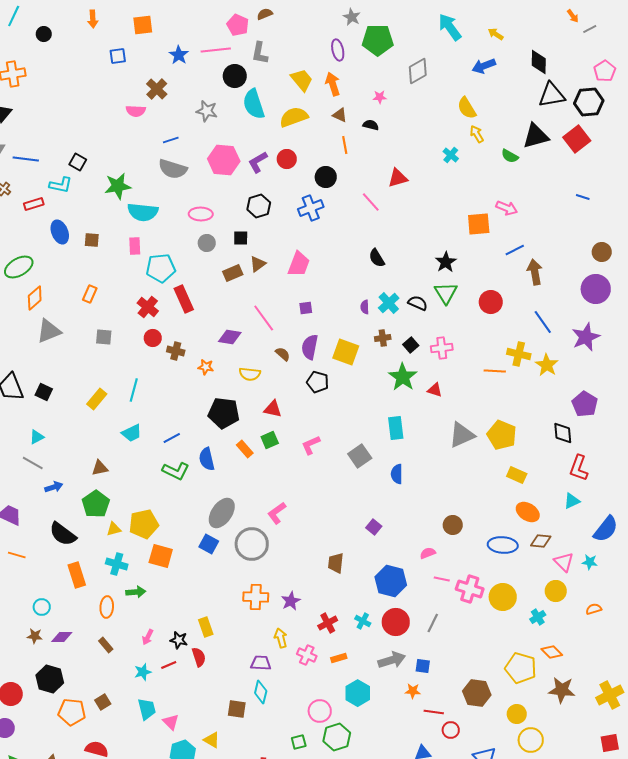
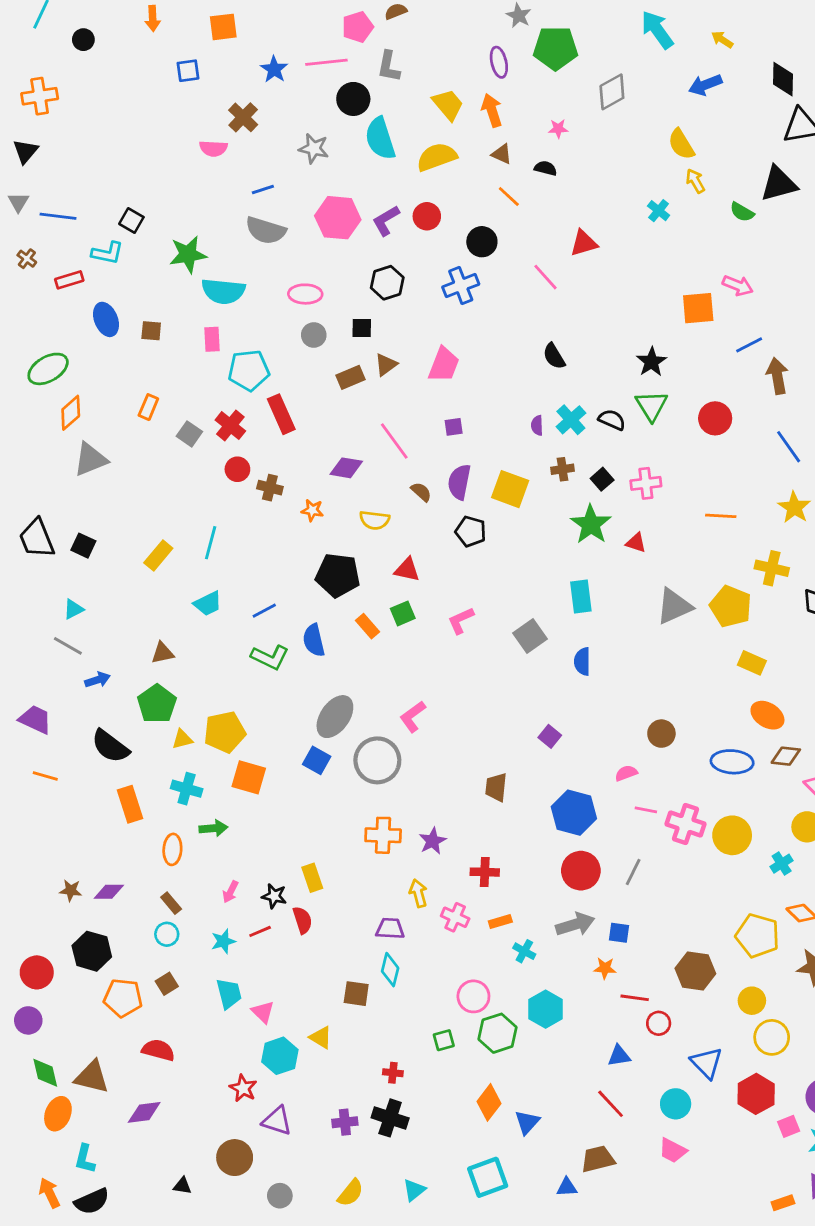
pink pentagon: (238, 25) -> (358, 27), turned 30
orange line: (345, 145) -> (509, 196), turned -36
gray square: (104, 337) -> (189, 434), moved, turned 30
yellow cross: (519, 354) -> (772, 568), moved
cyan circle: (42, 607) -> (167, 934), moved
cyan cross: (363, 621) -> (524, 951), moved
red cross: (328, 623) -> (485, 872), turned 30
cyan hexagon: (358, 693) -> (546, 1009), moved

